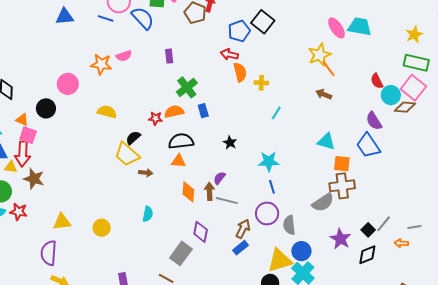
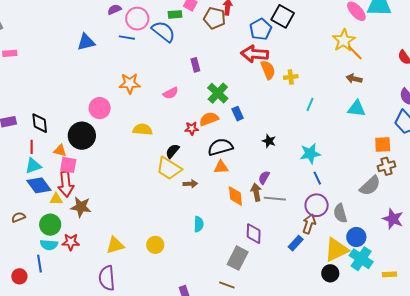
red arrow: (229, 54) -> (255, 54), size x1.5
pink semicircle: (124, 56) -> (171, 93), moved
black circle: (46, 108) -> (82, 136), size x1.4
cyan triangle: (326, 142) -> (357, 109), moved
brown cross: (342, 186) -> (386, 166), size x0.7
brown arrow: (243, 229) -> (309, 224), moved

